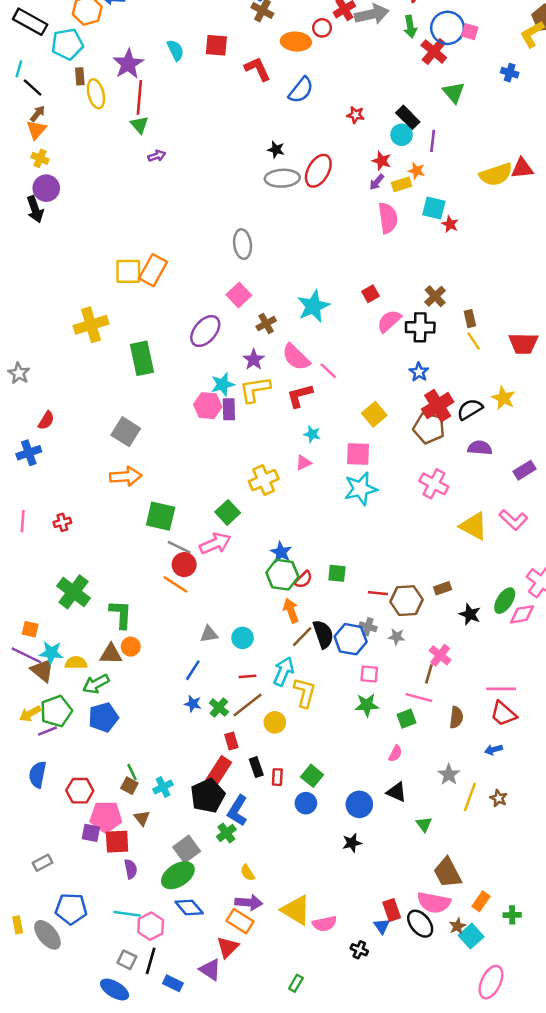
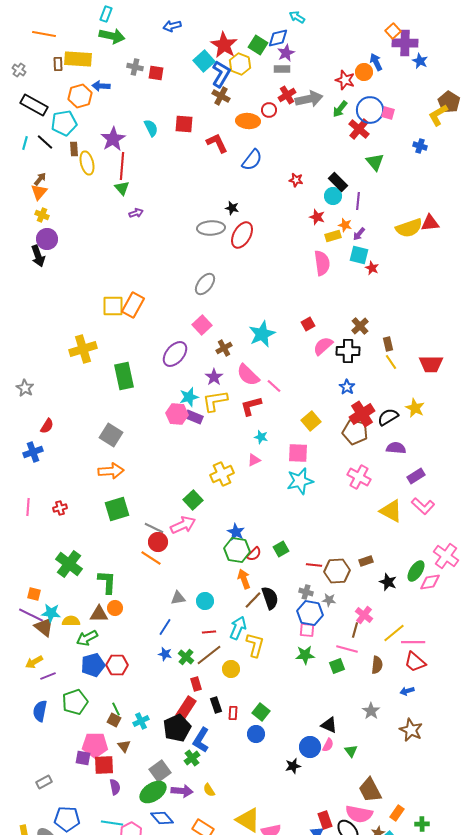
green arrow: (410, 27) -> (340, 109), turned 48
black line: (33, 88) -> (45, 142), moved
red ellipse: (318, 171) -> (242, 235), moved
gray ellipse: (282, 178) -> (211, 228), moved
purple arrow: (377, 182) -> (359, 234), moved
gray ellipse: (243, 244) -> (205, 284), turned 45
purple rectangle: (229, 409) -> (194, 417), turned -66
purple rectangle: (525, 470) -> (416, 476), moved
green square: (161, 516) -> (117, 509), moved, turned -30
green square: (337, 573) -> (281, 549), turned -35
blue hexagon: (351, 639) -> (310, 613), moved
green pentagon: (56, 711) -> (75, 702), moved
pink semicircle: (395, 753) -> (328, 745), moved
red hexagon: (80, 791) -> (117, 665), moved
yellow line: (470, 797) -> (394, 633), moved, turned 30
brown star: (498, 798) -> (411, 730), size x1.6
blue circle: (359, 804) -> (310, 747), moved
purple arrow: (249, 903) -> (182, 791), moved

